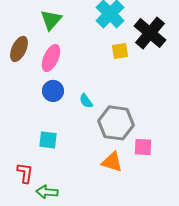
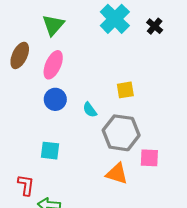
black cross: (150, 33) -> (155, 26), moved, size x0.5
yellow square: (120, 51) -> (125, 90), moved

